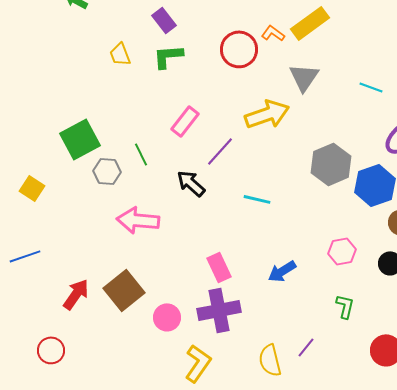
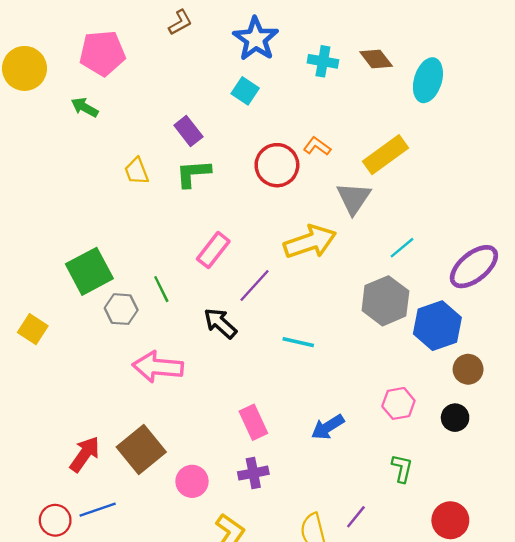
yellow rectangle: (310, 23) -> (385, 155), moved
cyan line: (371, 87) -> (402, 248), moved, turned -60
blue line: (25, 256) -> (98, 510), moved
purple cross: (219, 310) -> (253, 473), size x0.6

